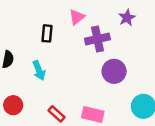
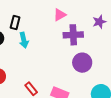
black rectangle: (47, 33) -> (15, 22), moved
cyan arrow: (39, 70) -> (24, 40), moved

